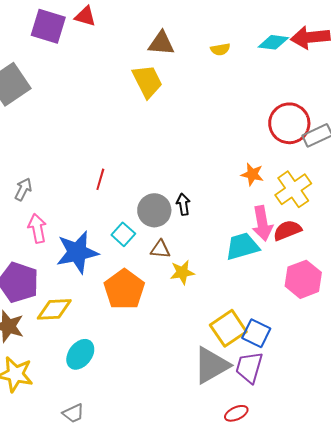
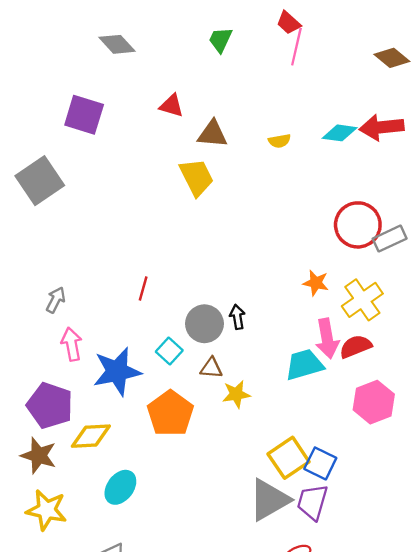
red triangle: (85, 16) -> (172, 106), moved

